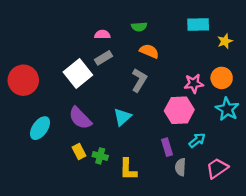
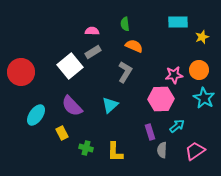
green semicircle: (139, 27) -> (125, 24), turned 88
yellow rectangle: (79, 151) -> (62, 133), moved
green cross: (100, 156) -> (86, 148), moved

